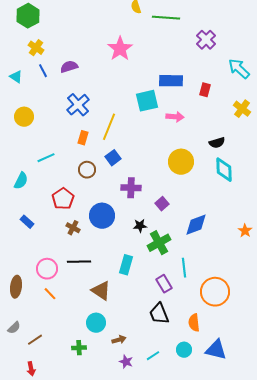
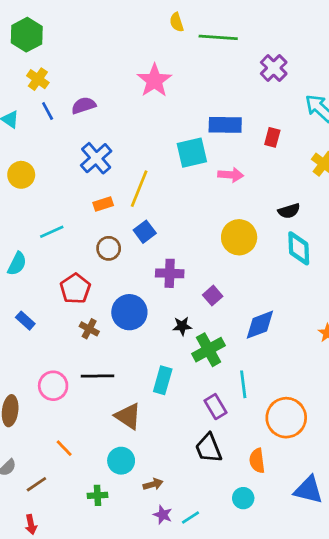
orange rectangle: (83, 138) -> (103, 204), turned 56
orange line: (50, 294) -> (64, 448), moved
blue triangle: (216, 350) -> (308, 490), moved
cyan line: (153, 356) -> (190, 518), moved

